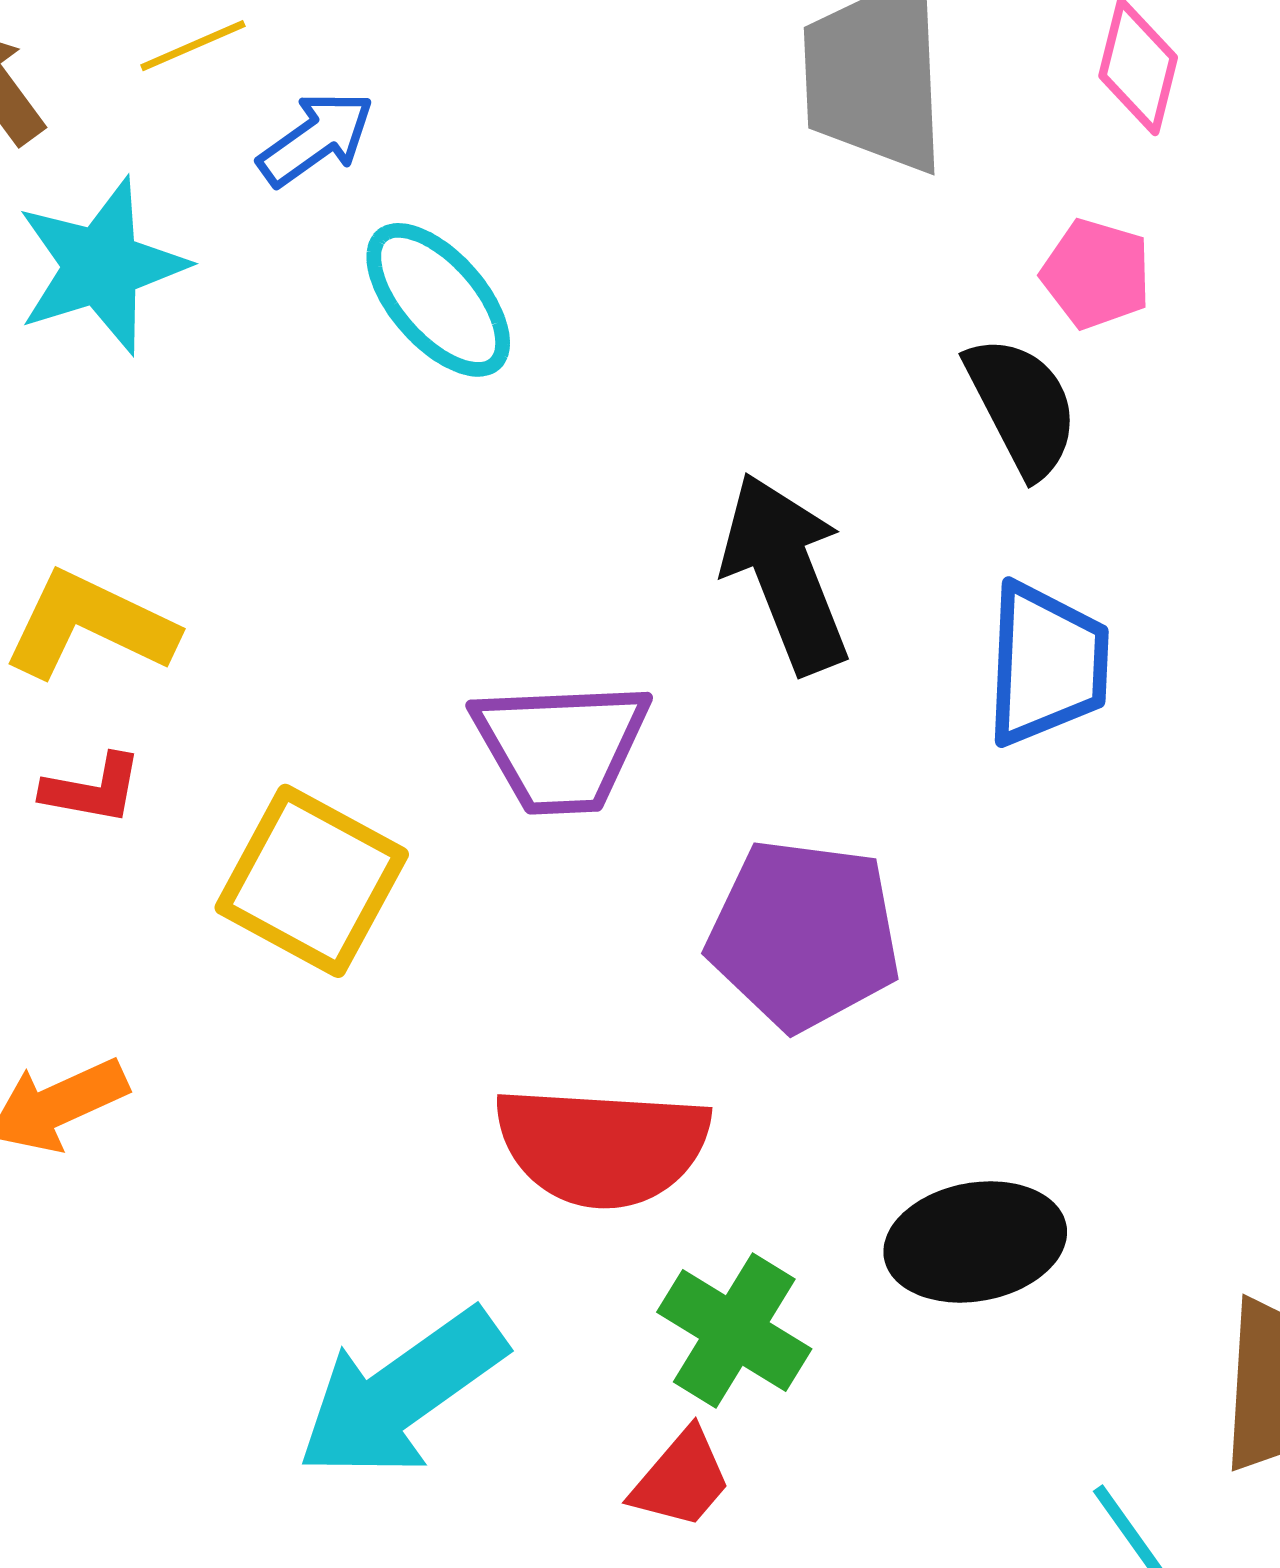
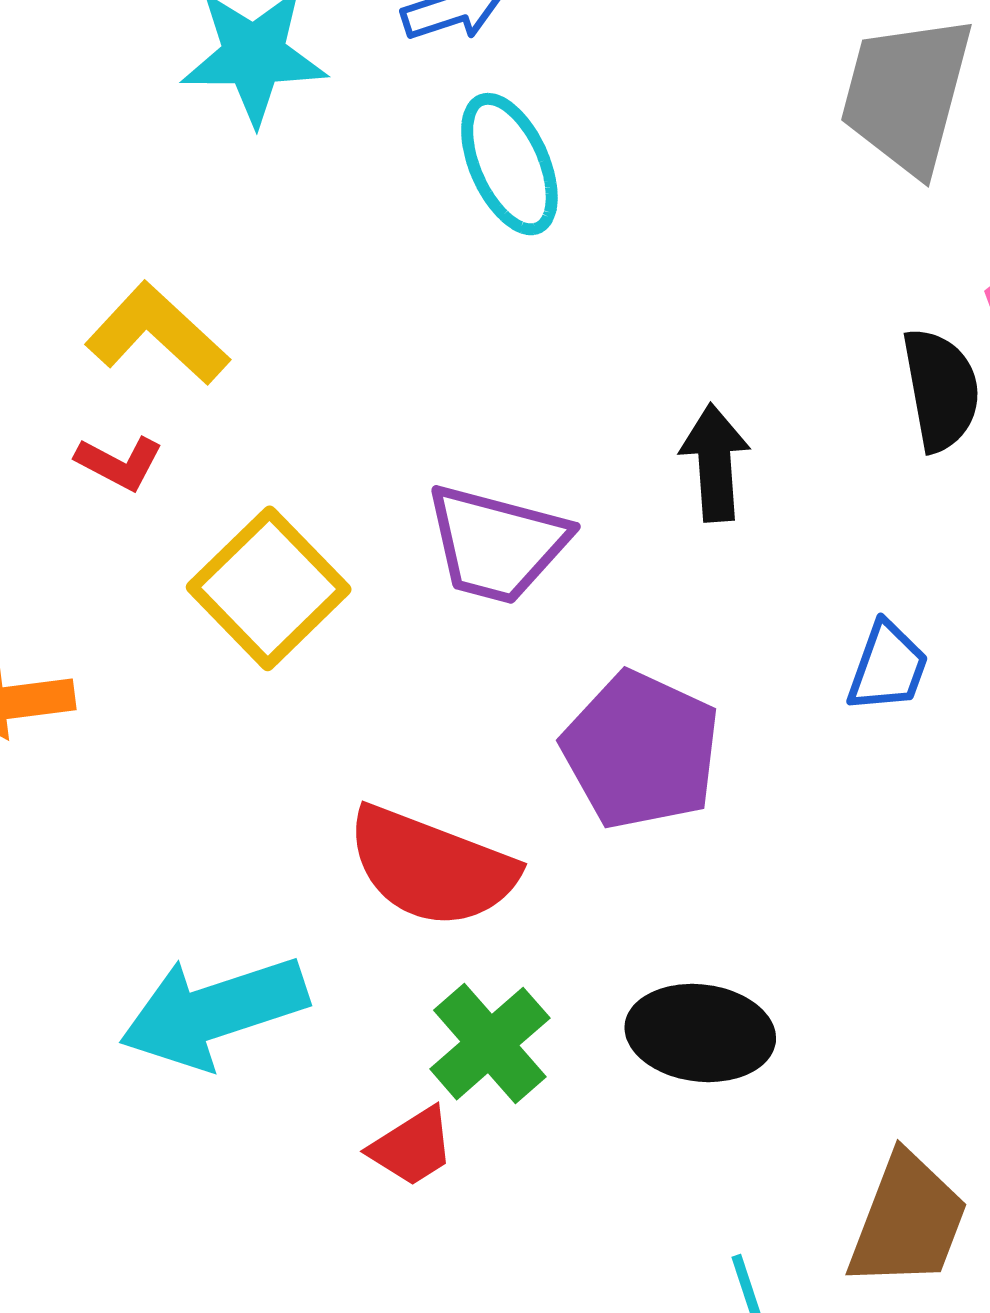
black arrow: (785, 573) -> (715, 463), size x0.7
blue trapezoid: (1047, 664) -> (888, 667), moved, size x0.7

